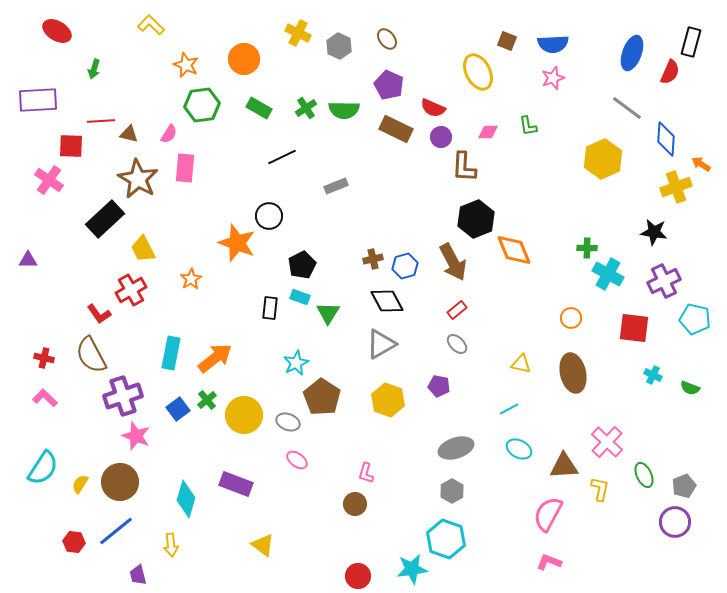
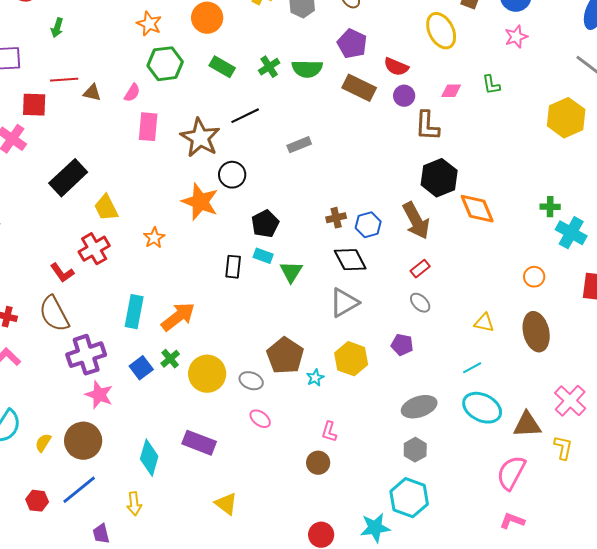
brown star: (138, 179) -> (200, 138), moved
cyan star: (296, 363) -> (315, 378), moved, size x0.7
cyan ellipse: (519, 449) -> (482, 408), size x1.5

